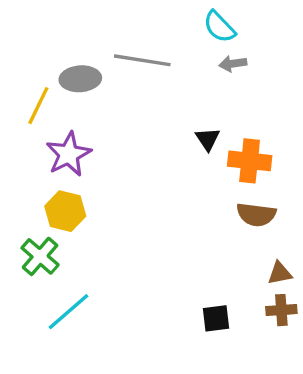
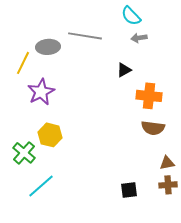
black triangle: (208, 139) -> (124, 70), moved, turned 35
yellow hexagon: (65, 211) -> (50, 135), moved

